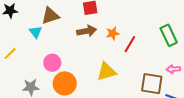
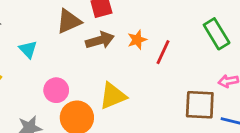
brown triangle: (50, 16) -> (69, 21), moved
yellow triangle: (106, 72) -> (113, 96), moved

